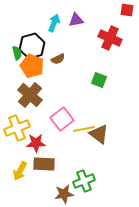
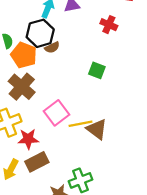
red cross: (110, 38) -> (109, 25), size x0.7
black hexagon: (32, 46) -> (40, 33), moved
brown rectangle: (44, 164) -> (37, 162), turned -30

